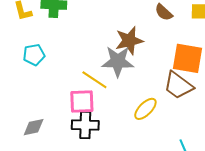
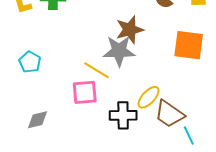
cyan pentagon: (34, 55) -> (30, 62), moved, turned -30
brown trapezoid: (178, 86) -> (169, 114), moved
black cross: (85, 125) -> (123, 115), moved

